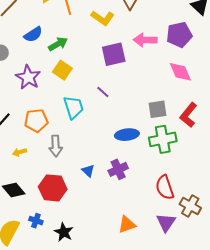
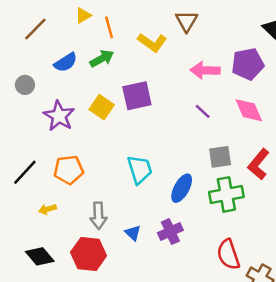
green arrow: (58, 44) -> (102, 58), moved
purple square: (114, 54) -> (137, 96), moved
purple line: (103, 92) -> (203, 111), moved
cyan trapezoid: (74, 107) -> (140, 169), moved
blue ellipse: (127, 135) -> (182, 188), turned -55
gray arrow: (56, 146) -> (98, 216), moved

